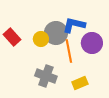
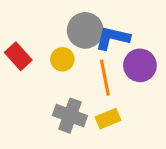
gray circle: (56, 33) -> (85, 30), moved
yellow rectangle: (80, 83) -> (108, 119), moved

